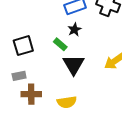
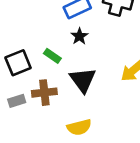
green rectangle: (60, 44) -> (52, 56), moved
brown cross: (31, 94) -> (44, 93), moved

